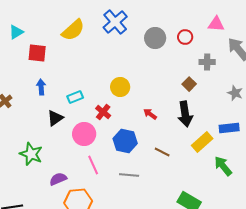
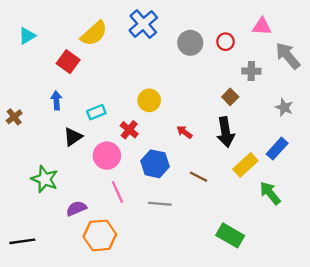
red square: (37, 53) -> (68, 62), moved, turned 30
blue rectangle: (229, 128) -> (277, 149), turned -42

